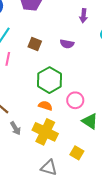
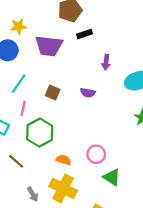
green hexagon: (49, 80) -> (40, 133), moved
gray arrow: (15, 128) -> (33, 194), moved

